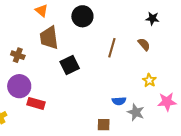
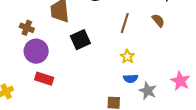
yellow star: (149, 80) -> (127, 56), moved
purple circle: (19, 86) -> (36, 51), moved
pink star: (167, 102) -> (180, 81), turned 30

